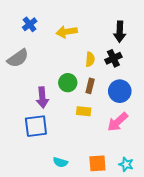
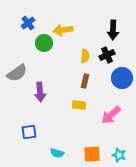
gray semicircle: (18, 58) -> (17, 73), moved
green circle: (68, 83) -> (44, 43), moved
blue circle: (120, 91) -> (122, 78), moved
blue square: (36, 126) -> (29, 132), moved, size x0.7

